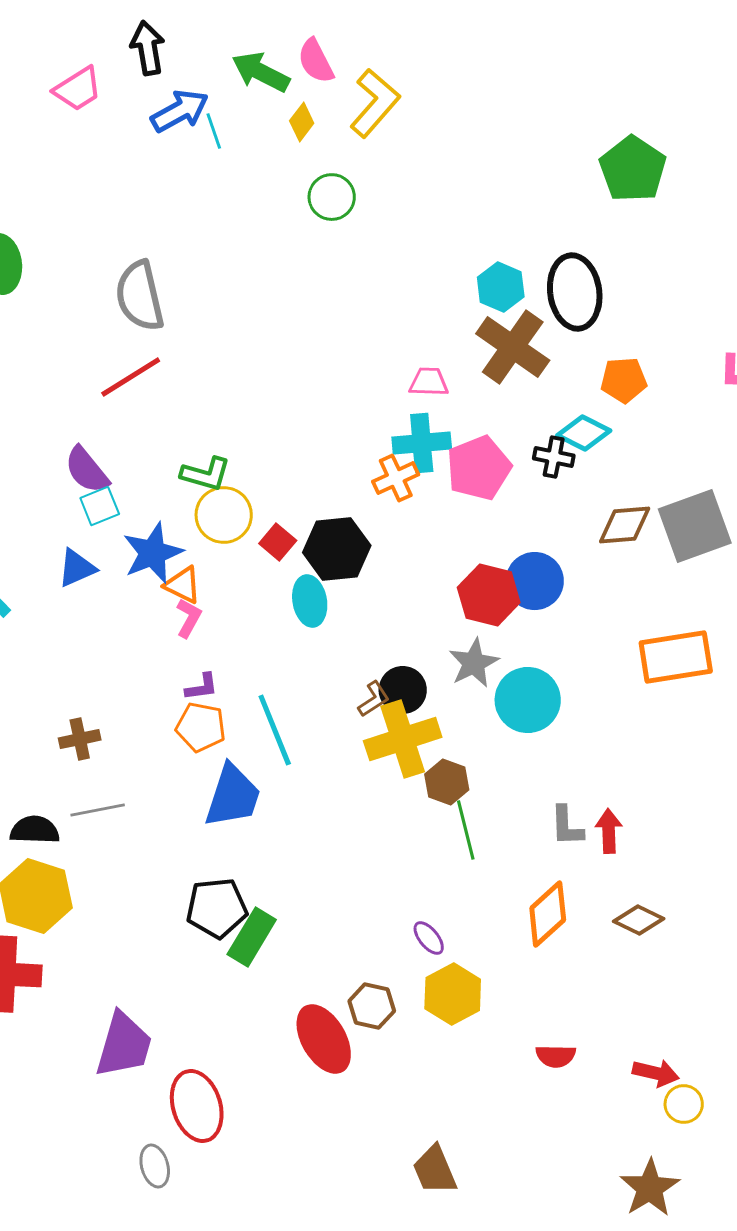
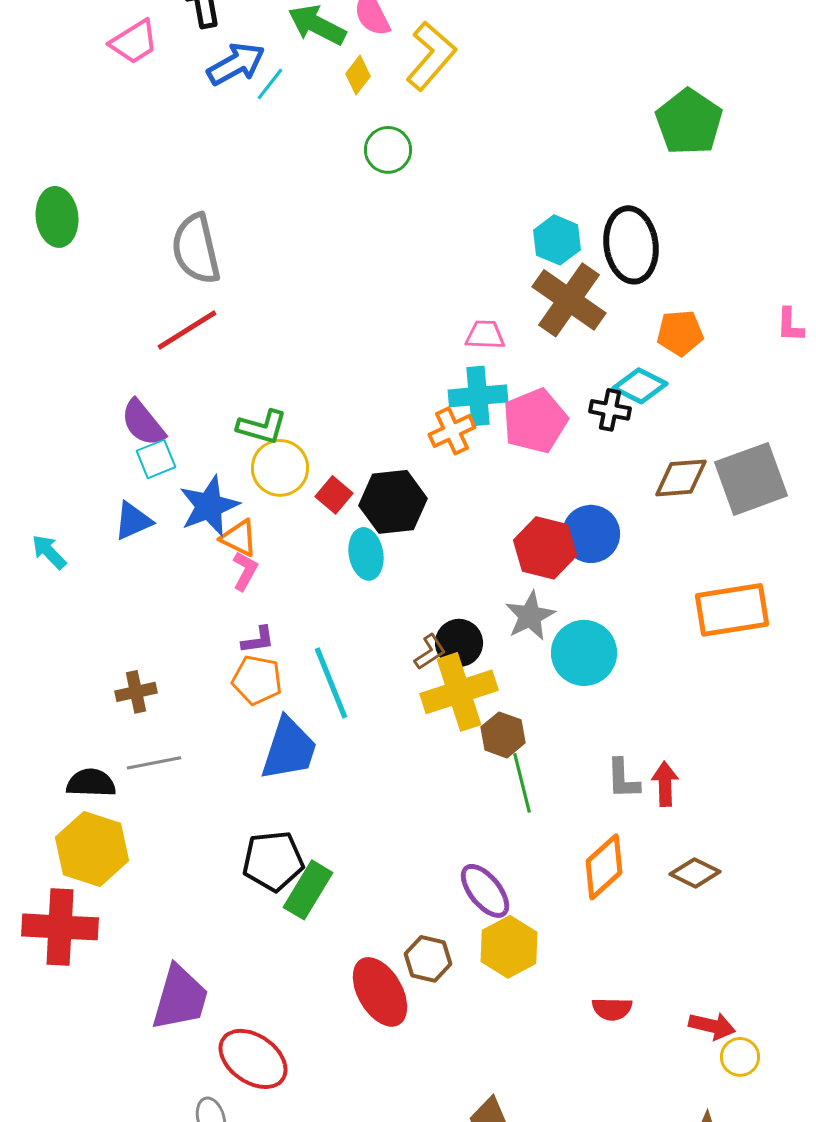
cyan line: (214, 131) -> (270, 84), turned 57
purple ellipse: (429, 938) -> (485, 891), size x1.6
red ellipse: (197, 1106) -> (253, 1059), turned -38

